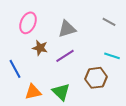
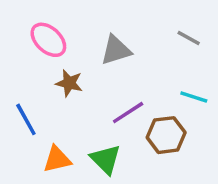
pink ellipse: (28, 23) -> (48, 40), turned -70
purple line: (65, 56) -> (128, 113), moved

